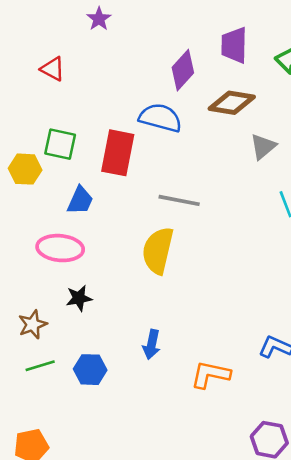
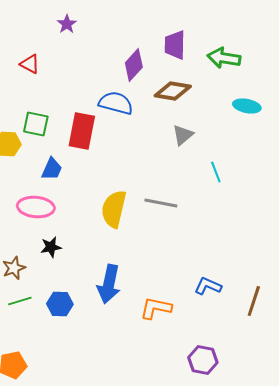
gray triangle: (263, 147) -> (183, 135), moved
gray line: (179, 200) -> (161, 203), moved
blue arrow: (152, 344) -> (109, 284), size x1.6

